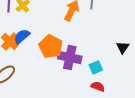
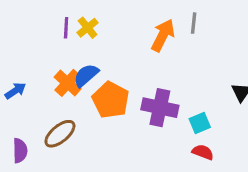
orange pentagon: (51, 46) -> (111, 100), moved

